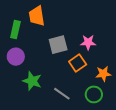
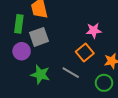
gray square: (58, 45) -> (39, 37), moved
gray line: (62, 94) -> (71, 73), moved

